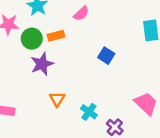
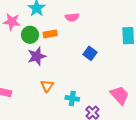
pink semicircle: (81, 13) -> (72, 17), turned 32
cyan cross: (89, 112) -> (72, 98), turned -32

